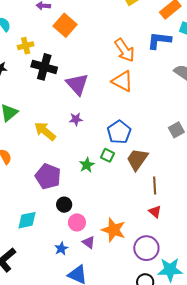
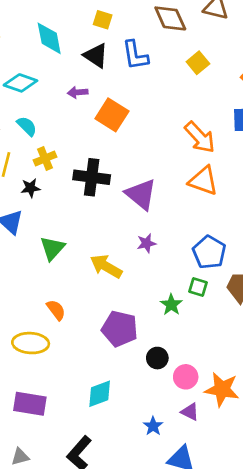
yellow cross: (26, 46) -> (45, 159), moved
black circle: (64, 205) -> (157, 358), moved
pink circle: (77, 222) -> (186, 377), moved

